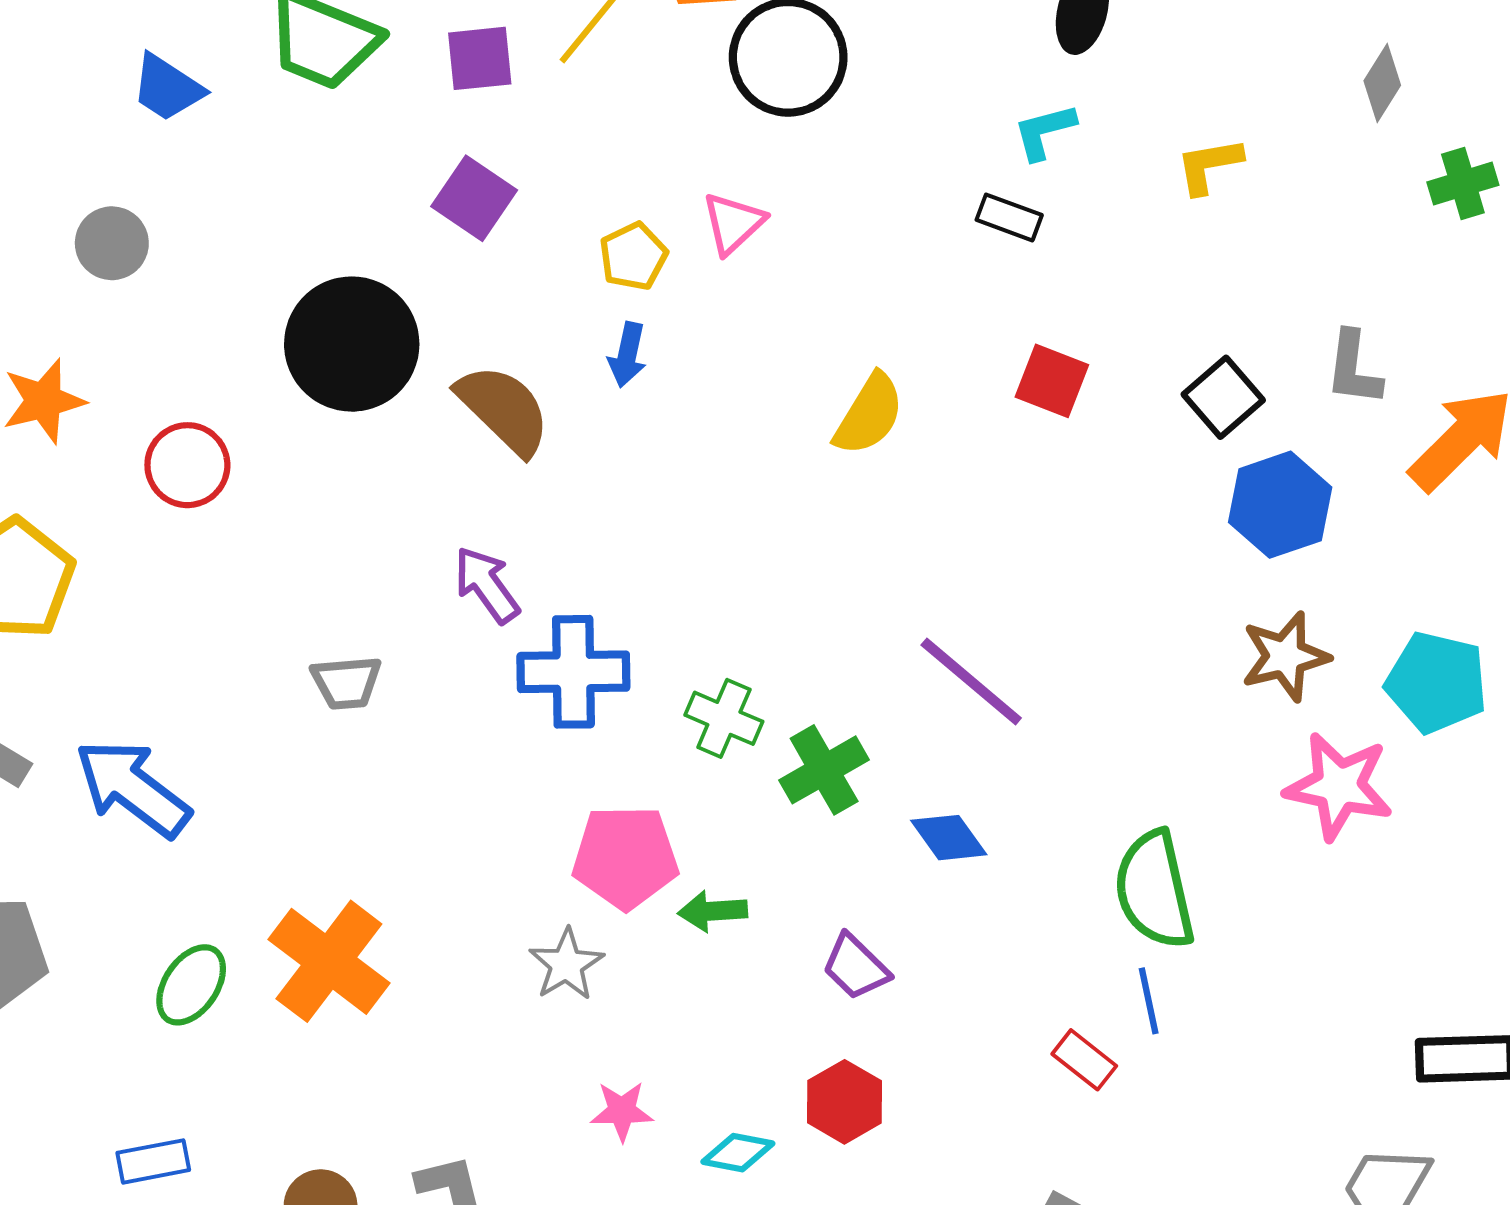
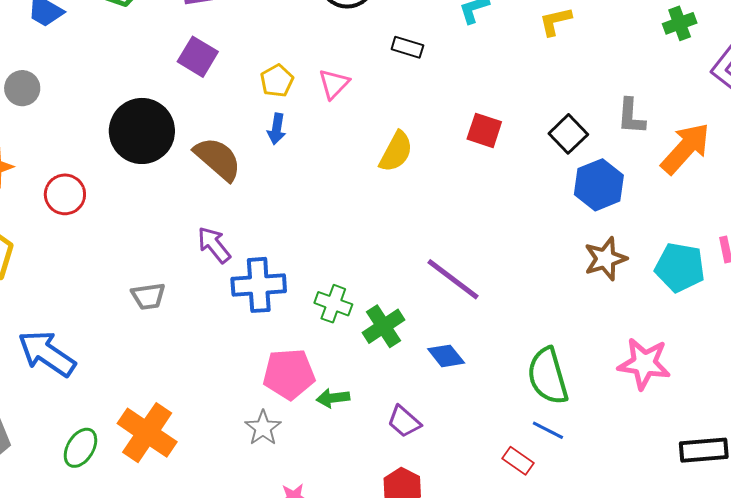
black rectangle: (1009, 217) -> (407, 47), moved
pink triangle: (733, 223) -> (334, 84), moved
pink star: (1339, 786) -> (644, 364), moved
blue line: (1149, 1001) -> (548, 430), turned -48

